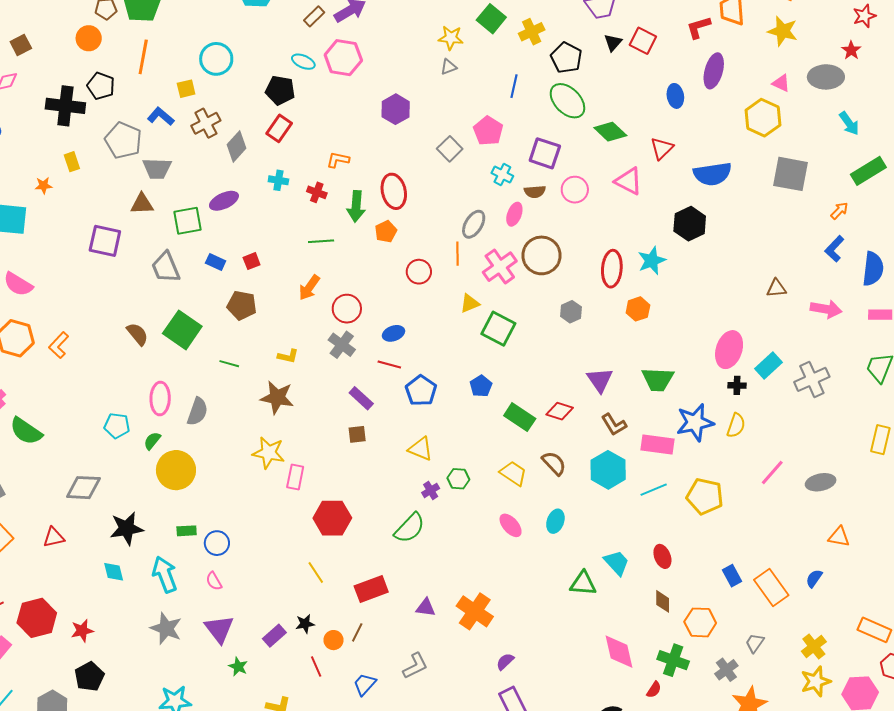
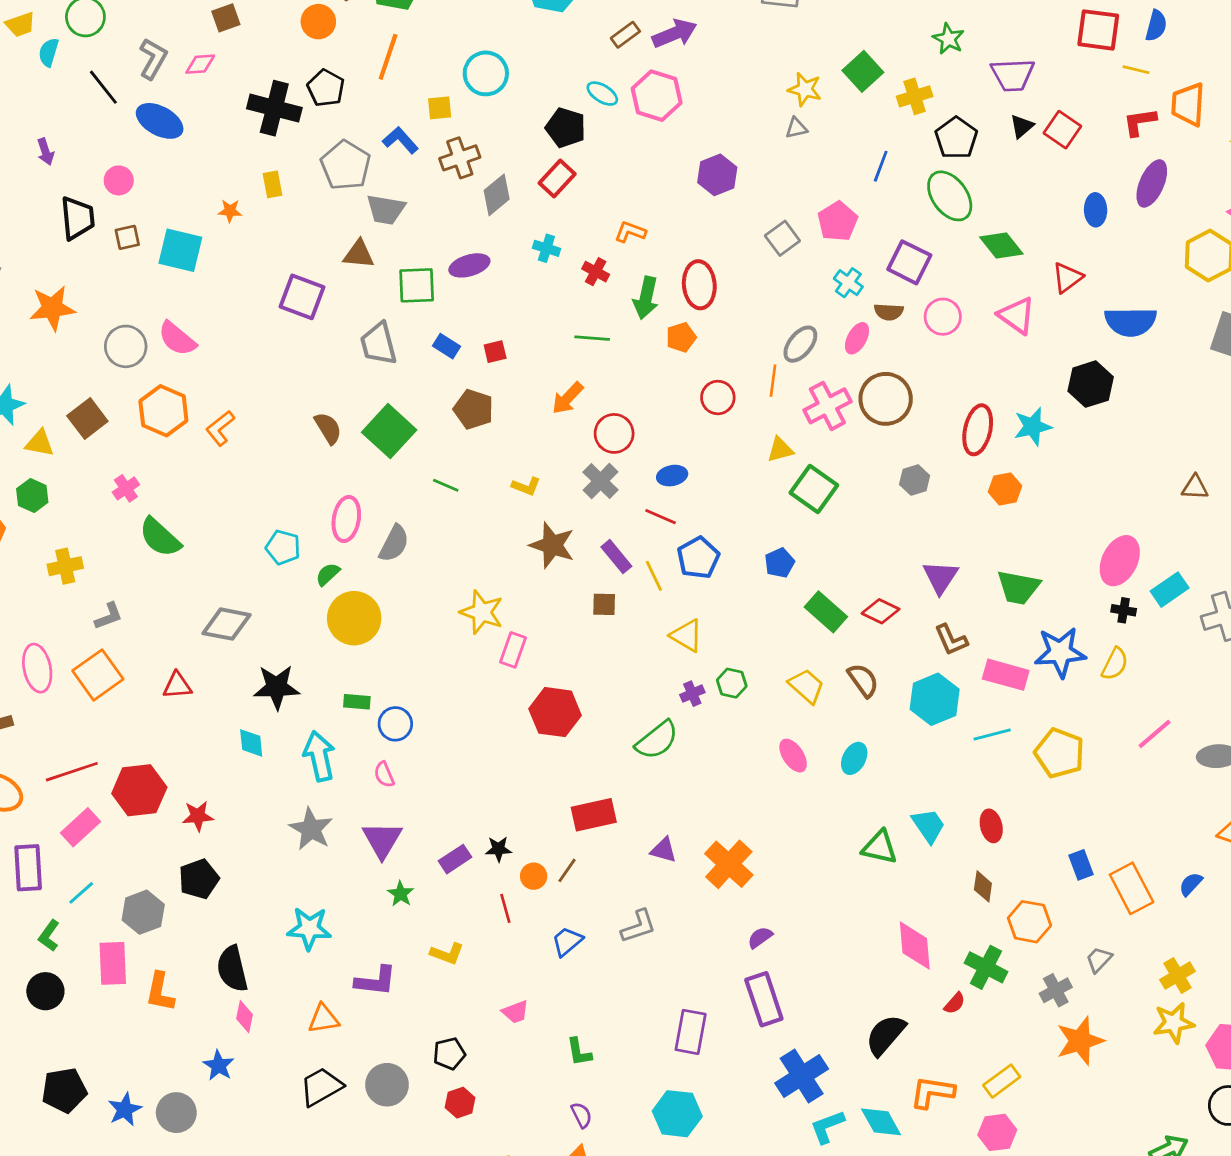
brown star: (277, 397) -> (552, 545), moved
yellow line: (316, 572) -> (654, 576), moved

